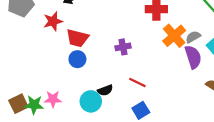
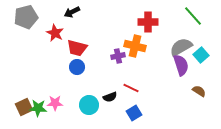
red star: (53, 21) -> (55, 33), turned -30
orange cross: (174, 36) -> (135, 46), moved, turned -35
gray semicircle: (193, 37) -> (181, 47), size x1.6
black semicircle: (105, 90) -> (110, 97), moved

